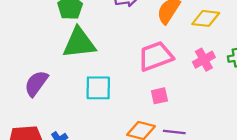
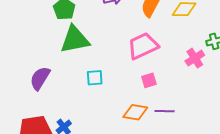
pink cross: (204, 60) -> (195, 58), moved
cyan square: (98, 88) -> (95, 78), size x0.7

